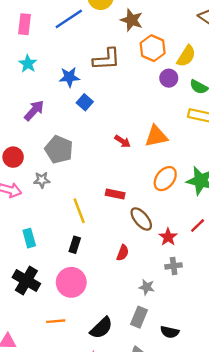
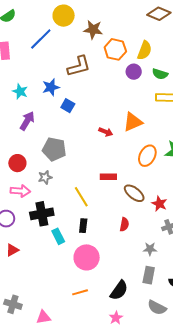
cyan star: (28, 64) -> (20, 91), moved
cyan rectangle: (29, 238) -> (58, 236), moved
black cross: (26, 280) -> (42, 214), moved, turned -30

